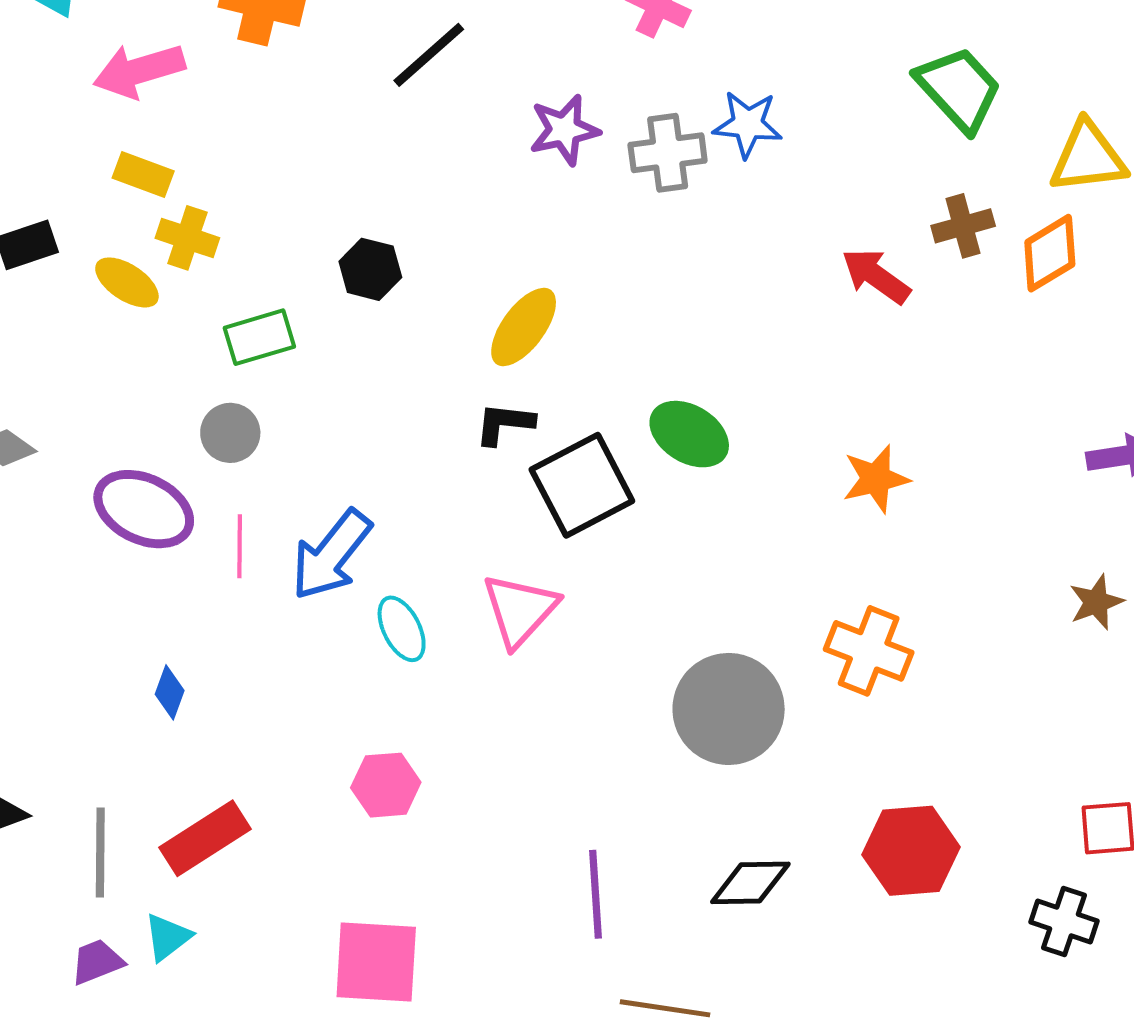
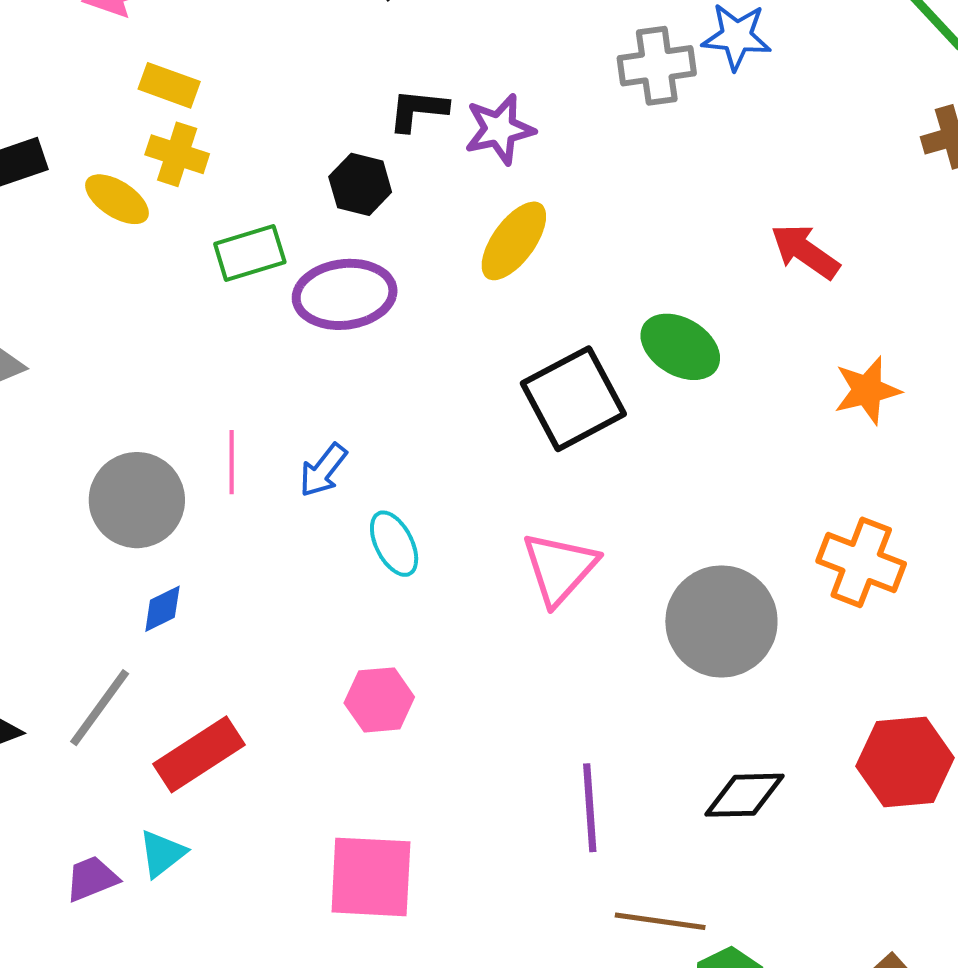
purple star: (564, 130) -> (500, 129), moved
yellow rectangle: (143, 175) -> (169, 85), moved
red arrow: (876, 276) -> (805, 251), moved
black L-shape: (504, 424) -> (418, 110), moved
gray circle: (230, 433) -> (137, 500), moved, size x1.6
purple ellipse: (144, 509) -> (345, 294), moved, turned -32
blue arrow: (331, 555) -> (323, 470), size x0.6
pink triangle: (520, 610) -> (560, 568), moved
blue diamond: (170, 692) -> (162, 609), turned 44
gray line: (100, 852) -> (100, 708), moved, turned 36

